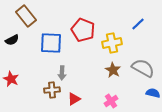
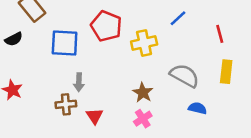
brown star: (113, 70) -> (143, 93), moved
red triangle: (74, 99) -> (95, 116), turned -32

